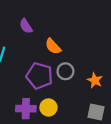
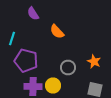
gray circle: (65, 71) -> (68, 68), moved
purple pentagon: (39, 76) -> (26, 60), moved

